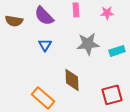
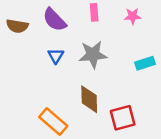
gray star: (88, 44) -> (93, 55), moved
red square: (112, 95) -> (123, 118), moved

